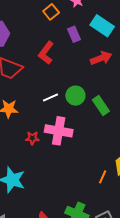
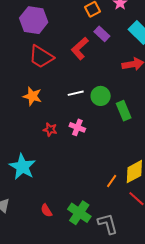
purple rectangle: (74, 34) -> (102, 34), moved, turned -35
pink cross: (59, 131) -> (77, 127), size x0.6

